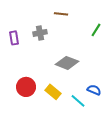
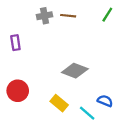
green line: (96, 30) -> (107, 15), moved
gray cross: (40, 33) -> (45, 16), moved
red circle: (26, 87) -> (18, 91), moved

